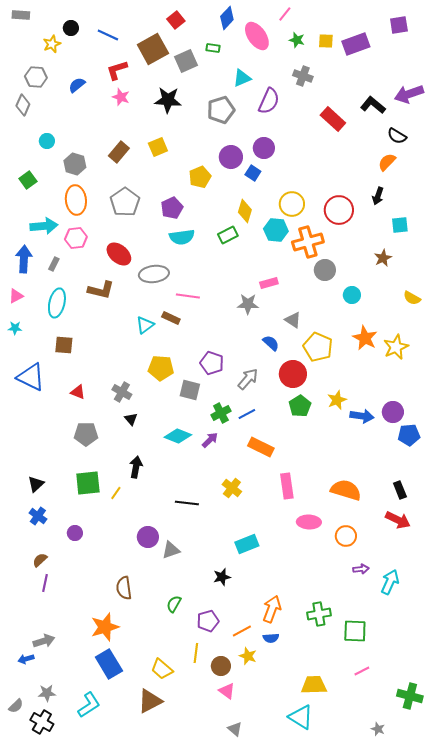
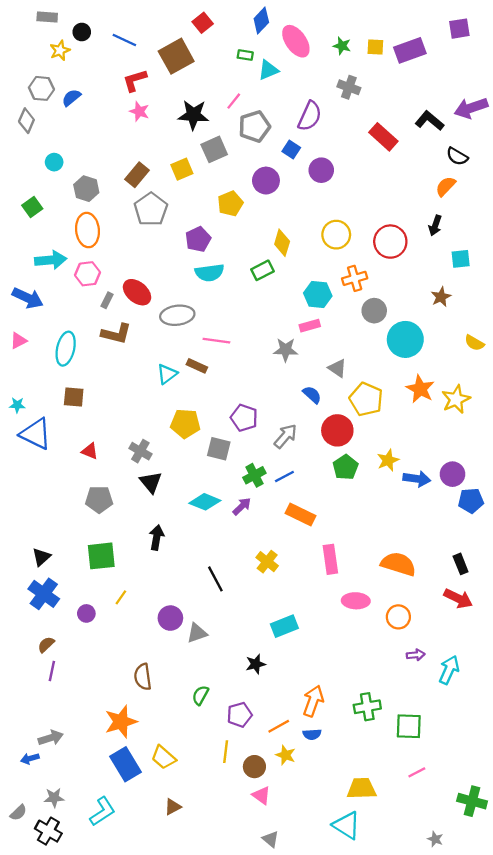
pink line: (285, 14) -> (234, 101), moved
gray rectangle: (21, 15) -> (47, 17), moved
gray square: (186, 61) -> (214, 149), moved
cyan triangle: (242, 78) -> (268, 70), moved
blue semicircle: (77, 85) -> (71, 98), moved
purple circle: (264, 148) -> (321, 170), moved
blue square: (253, 173) -> (291, 149), moved
gray pentagon: (125, 202) -> (151, 209), moved
cyan hexagon: (276, 230) -> (318, 295), moved
orange cross: (308, 242) -> (355, 278), size x0.7
blue arrow: (24, 259) -> (28, 298), turned 112
gray rectangle: (54, 264) -> (107, 300), moved
cyan circle: (352, 295) -> (405, 339), size x1.8
cyan star: (15, 328) -> (17, 405), moved
black triangle: (131, 419) -> (151, 482), size x1.5
yellow line: (116, 493) -> (121, 597), moved
black line: (187, 503) -> (215, 579), turned 55
blue cross: (38, 516) -> (44, 594), size x1.5
yellow trapezoid: (162, 669) -> (163, 757), moved
brown triangle: (150, 701) -> (173, 807), size x0.6

